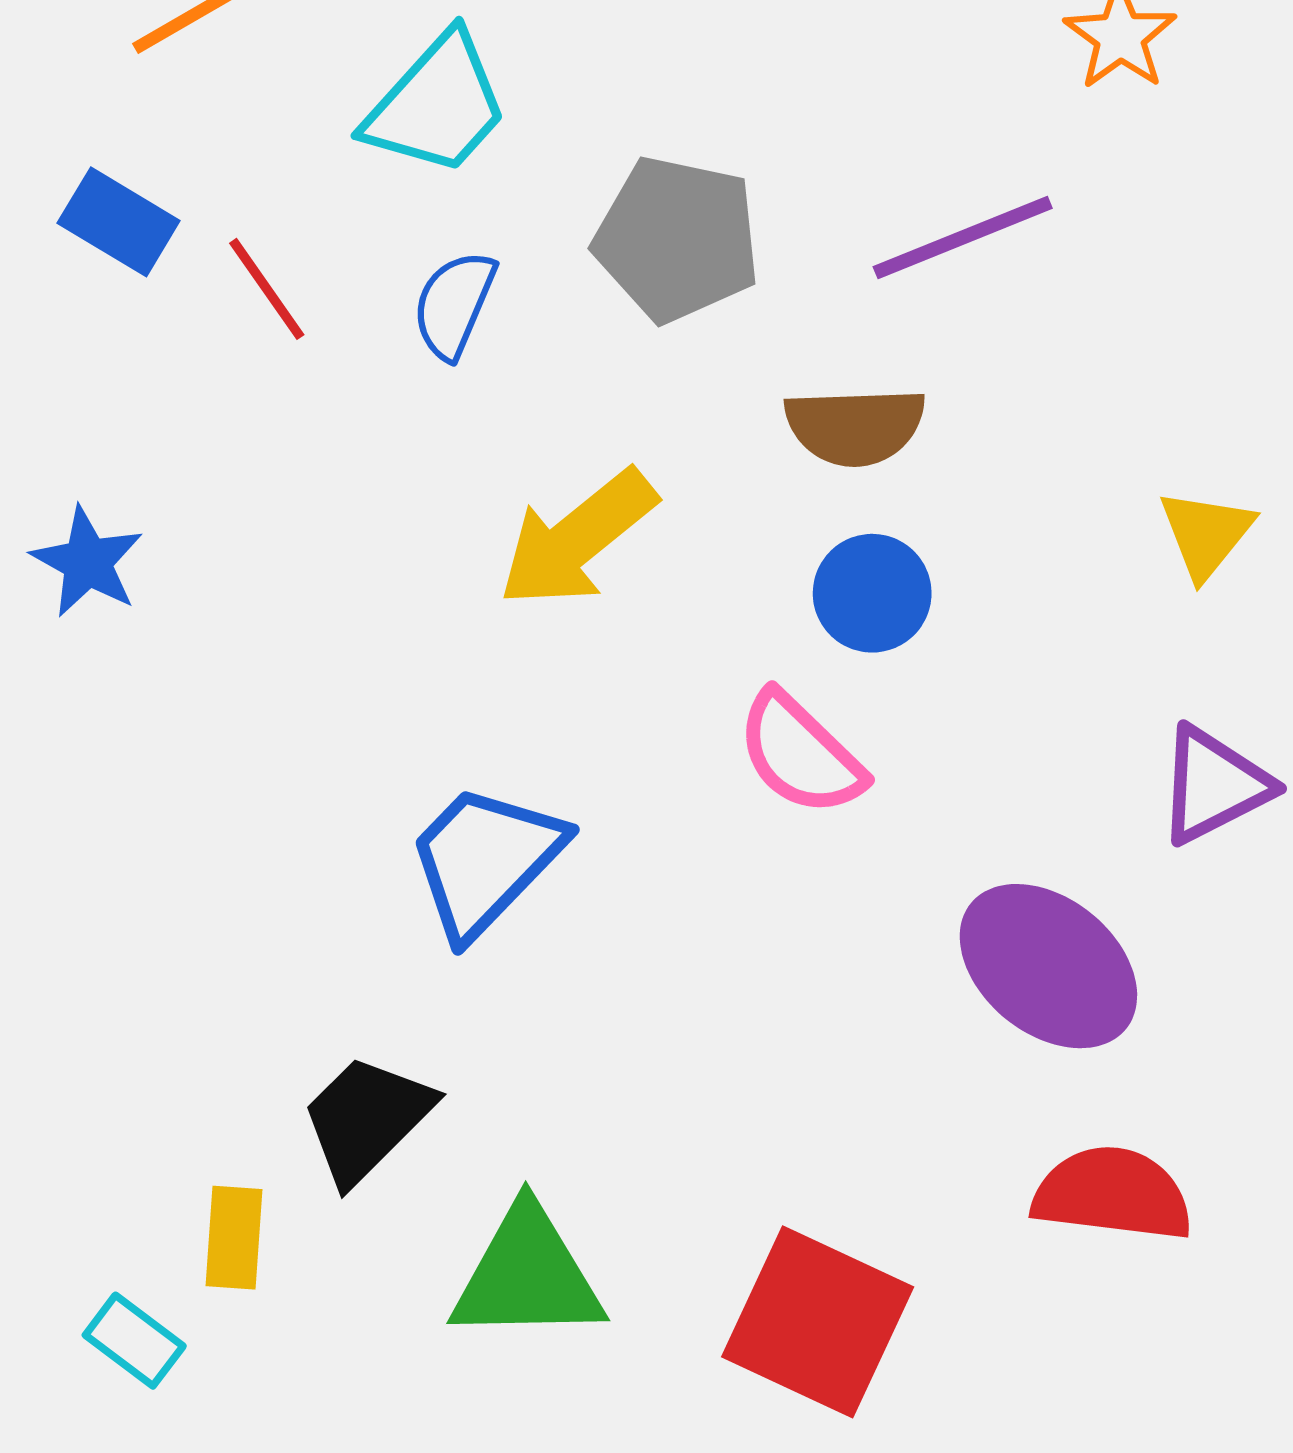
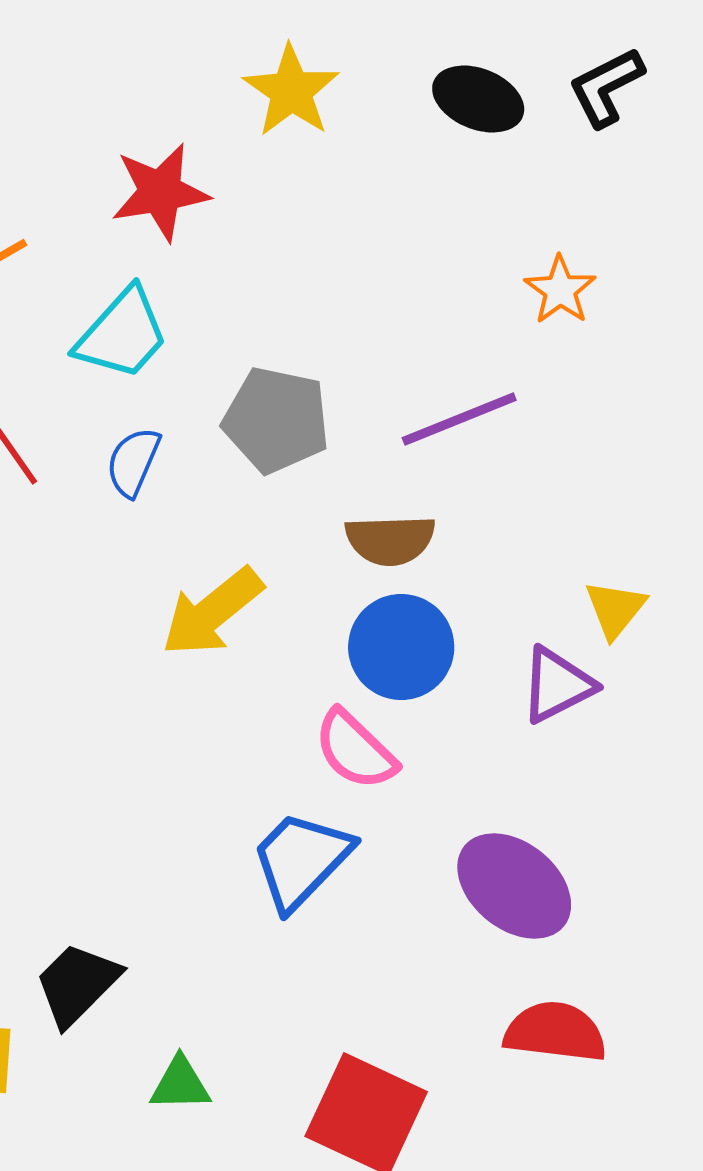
blue circle: (872, 593) -> (401, 647), size x1.4
purple triangle: (1214, 785) -> (557, 685), moved
blue trapezoid: (485, 860) -> (301, 860), moved
green triangle: (527, 1275) -> (180, 1084), size x0.6

